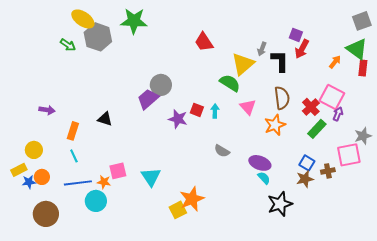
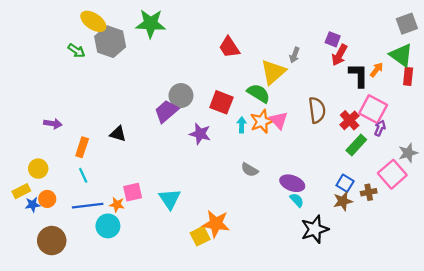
black L-shape: (280, 61) -> (359, 75), moved
red square: (197, 110) -> (221, 102), moved, size x1.5
orange star: (275, 125) -> (262, 121), moved
pink square: (349, 155) -> (392, 174), turned -30
orange star: (192, 199) -> (216, 224), turned 30

